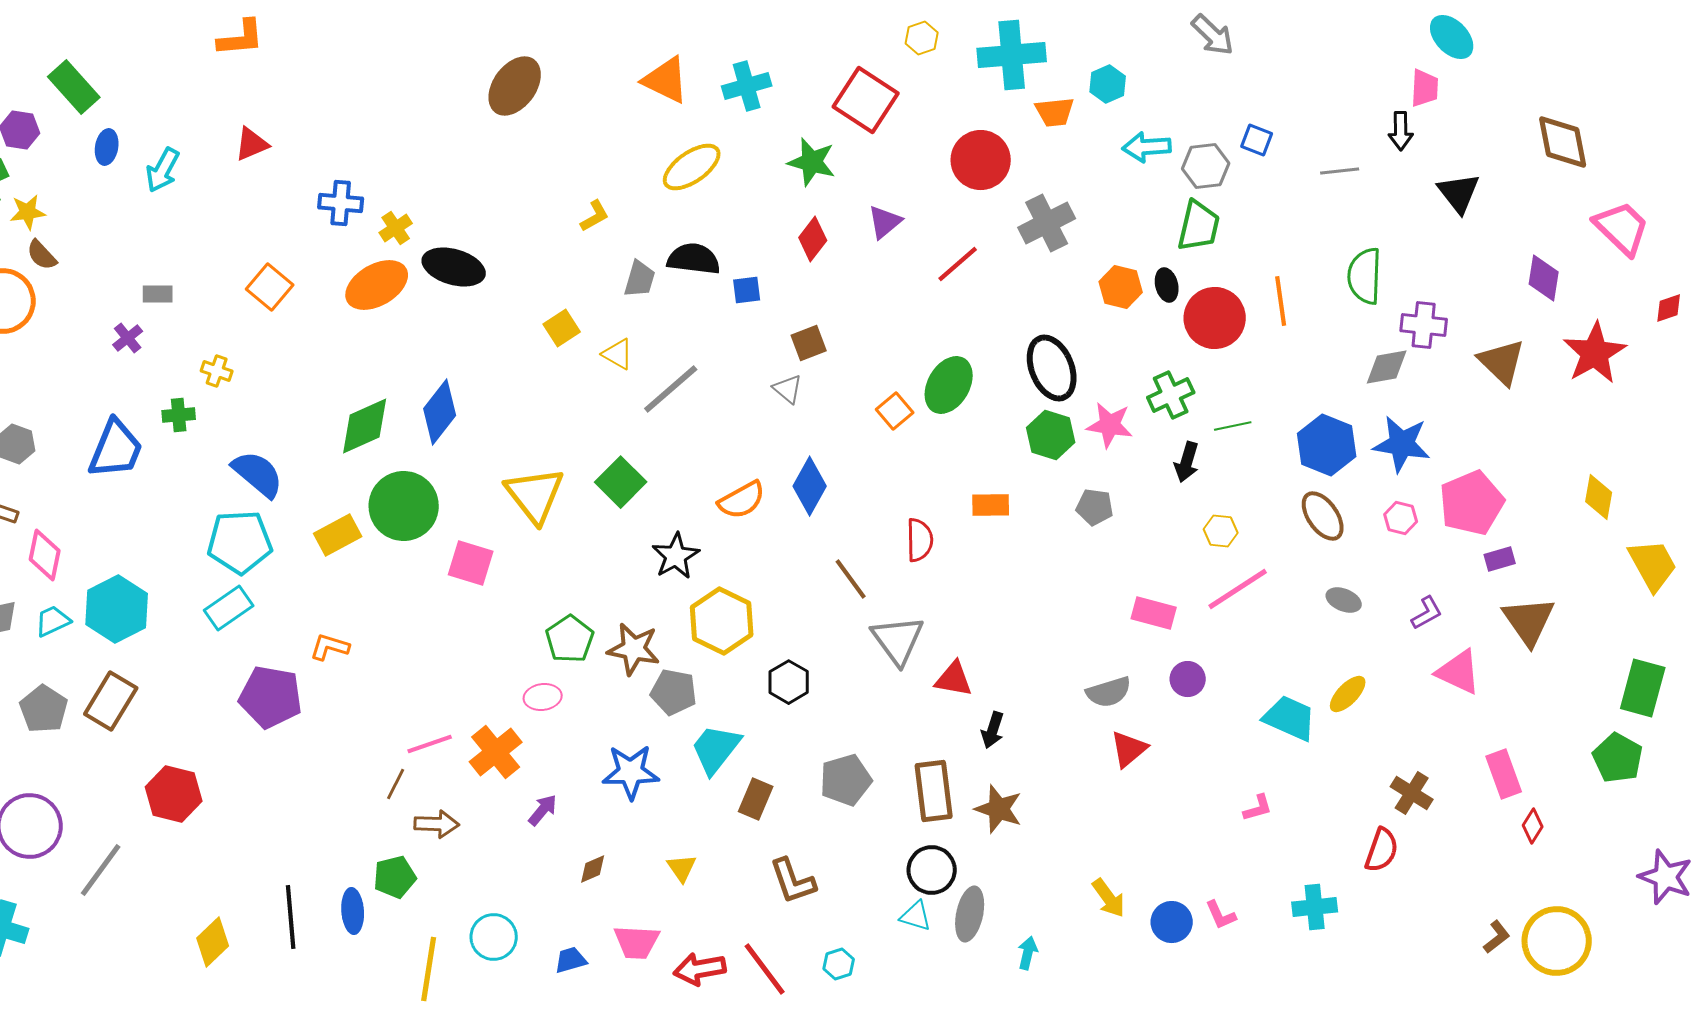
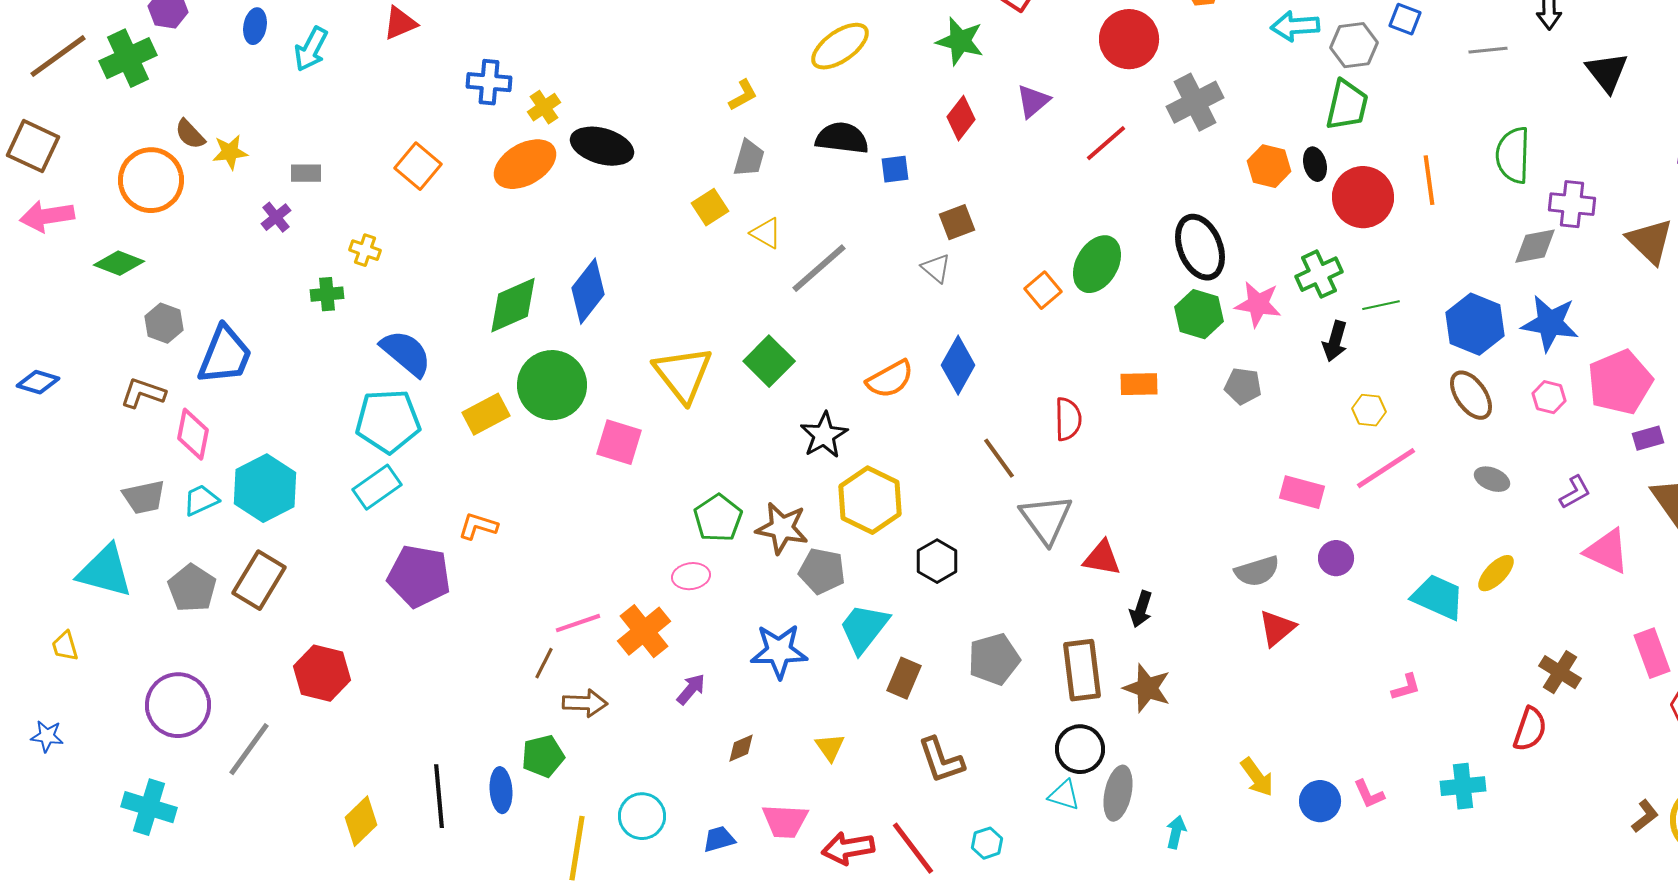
yellow star: (28, 212) -> (230, 152), moved
gray trapezoid: (640, 279) -> (749, 158), moved
blue trapezoid: (116, 449) -> (225, 355), moved

